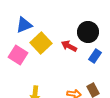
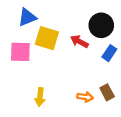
yellow square: (41, 43) -> (47, 38), turned -30
pink square: (18, 55) -> (20, 52), turned -30

